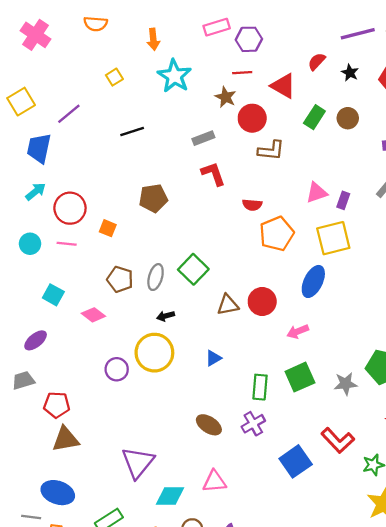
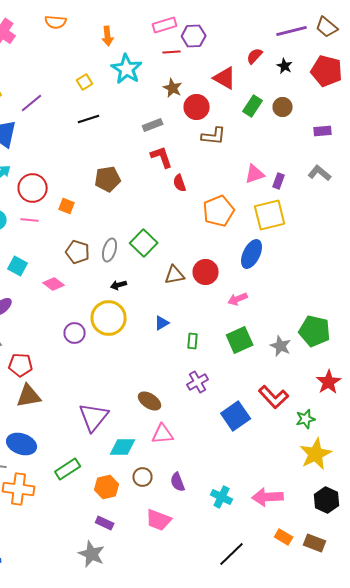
red line: (242, 73) -> (172, 52), moved
yellow square: (114, 77) -> (85, 82), moved
red semicircle: (252, 205) -> (180, 183), moved, turned 66
gray star: (346, 384) -> (281, 346), turned 30
green rectangle: (260, 387) -> (193, 341), moved, size x0.7
brown ellipse: (209, 425) -> (150, 401), moved

